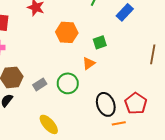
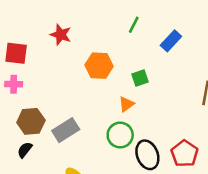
green circle: (68, 83) -> (120, 135), moved
gray rectangle: (40, 84) -> (66, 130), size x1.5

